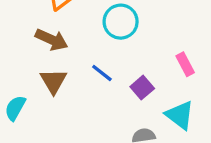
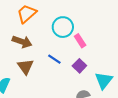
pink rectangle: (185, 64) -> (80, 41), moved
cyan triangle: (180, 115) -> (104, 80), turned 36

